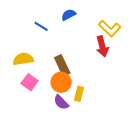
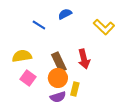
red arrow: (102, 46) -> (84, 59), moved
purple semicircle: (61, 102) -> (58, 97), turned -63

